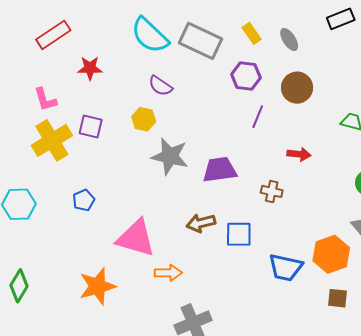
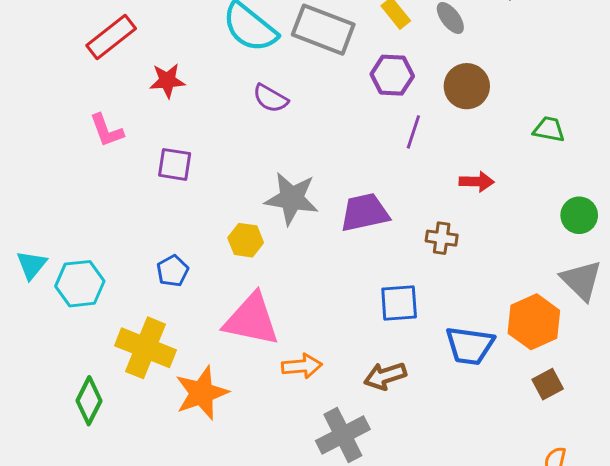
yellow hexagon: (144, 119) -> (246, 240), moved
yellow cross: (52, 140) -> (145, 348), moved, turned -33
brown arrow: (201, 223) -> (385, 376), moved
brown square: (338, 298) -> (548, 384), turned -30

